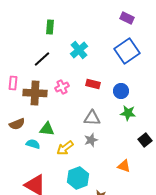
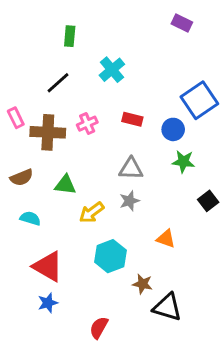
blue square: (127, 51) -> (199, 100), moved
pink rectangle: (13, 83) -> (16, 118), turned -32
cyan semicircle: (33, 144) -> (30, 218), moved
orange triangle: (124, 166) -> (166, 239), moved

